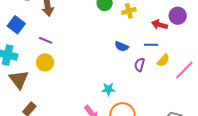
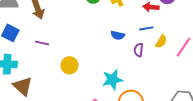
yellow circle: (45, 62) -> (69, 65), moved
cyan star: (108, 89) -> (112, 80), size x1.5

